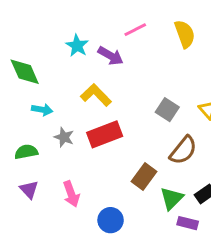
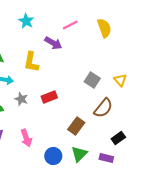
cyan star: (77, 46) -> (26, 21), moved
yellow L-shape: (96, 95) -> (31, 62), moved, turned -125
red rectangle: (105, 134) -> (49, 97), size x0.7
green triangle: (172, 198) -> (79, 154), moved

